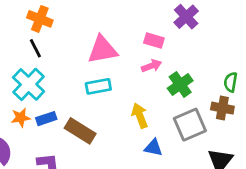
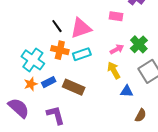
orange cross: (40, 19) -> (60, 50), moved
black line: (35, 48) -> (57, 26), moved
pink arrow: (152, 66) -> (117, 49), moved

